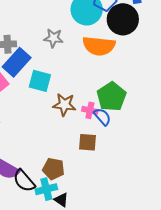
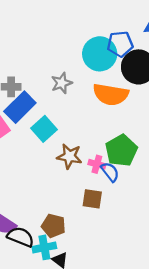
gray star: (53, 38) -> (62, 83), turned -30
cyan square: (40, 81) -> (44, 129), turned 30
black semicircle: (24, 181) -> (21, 237), turned 150

